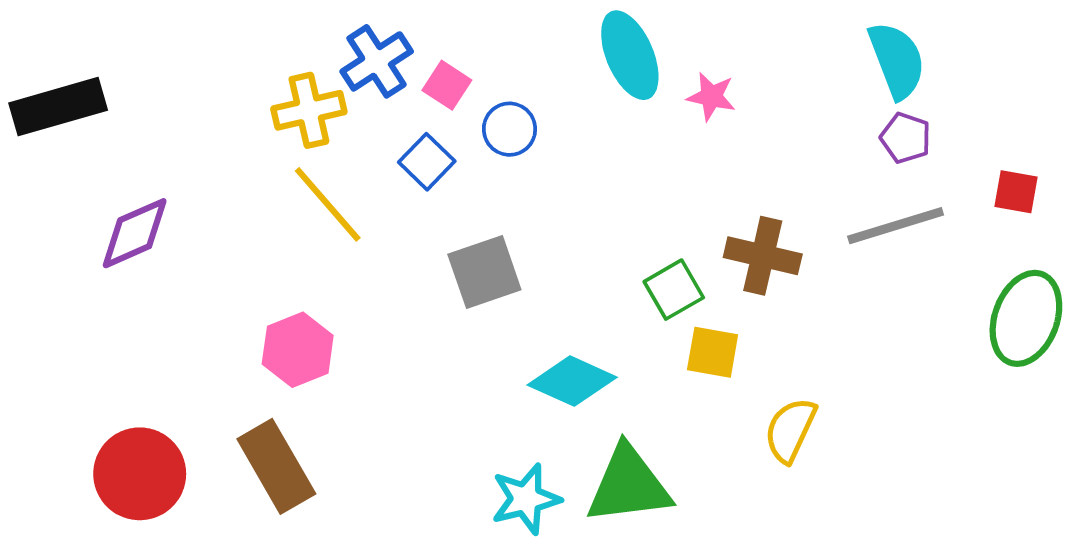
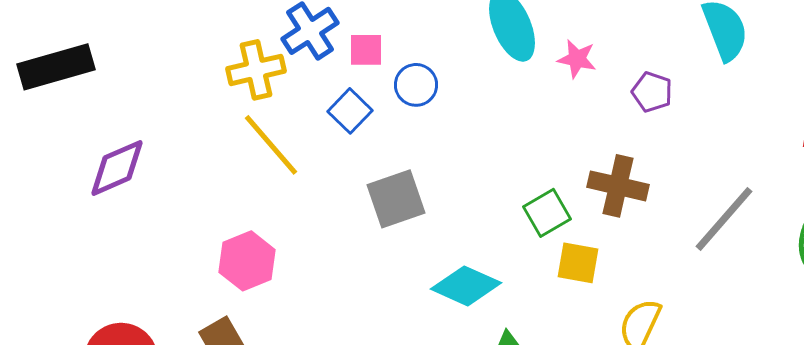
pink square: (447, 85) -> (366, 50), turned -33
purple pentagon: (906, 138) -> (652, 92), moved
gray line: (896, 226) -> (724, 219), moved, turned -32

